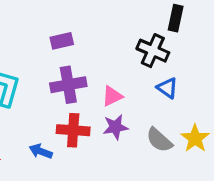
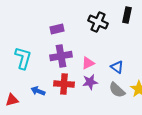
black cross: (153, 51) -> (98, 22), moved
blue triangle: (167, 88) -> (117, 67), moved
blue arrow: (41, 151) -> (38, 91), moved

